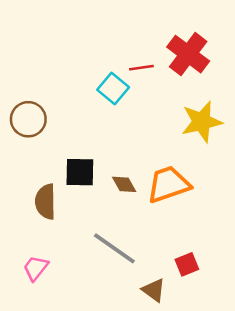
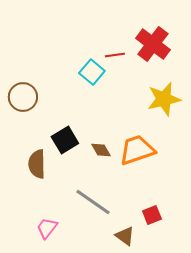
black square: (80, 172) -> (65, 140), turned -32
pink trapezoid: (36, 268) -> (47, 228), moved

